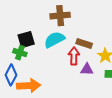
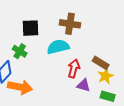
black square: (26, 40) -> (31, 28), moved
brown rectangle: (84, 43) -> (101, 63), moved

